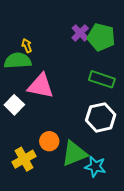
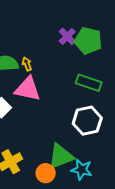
yellow arrow: (27, 46) -> (27, 64), moved
orange circle: (49, 141) -> (46, 173), moved

